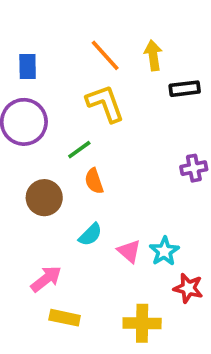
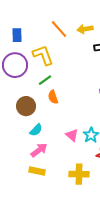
yellow arrow: (153, 55) -> (85, 29), turned -91
yellow L-shape: (105, 103) -> (43, 55), moved
cyan semicircle: (90, 235) -> (36, 130), moved
pink arrow: (46, 279) -> (39, 150), moved

